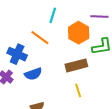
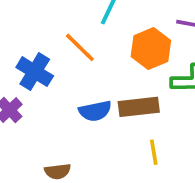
blue semicircle: (33, 74) -> (95, 111), moved
yellow line: (78, 90) -> (154, 152), moved

